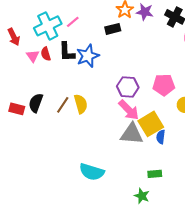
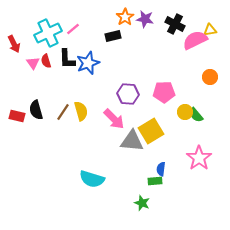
black semicircle: (36, 103) -> (36, 110), turned -36
pink arrow: (129, 110) -> (114, 119), moved
blue semicircle: (161, 137) -> (161, 169), moved

